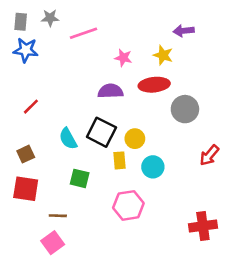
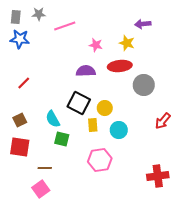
cyan semicircle: (68, 139) -> (53, 119), moved

